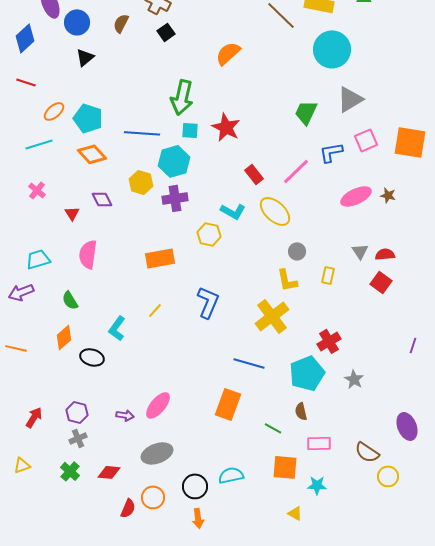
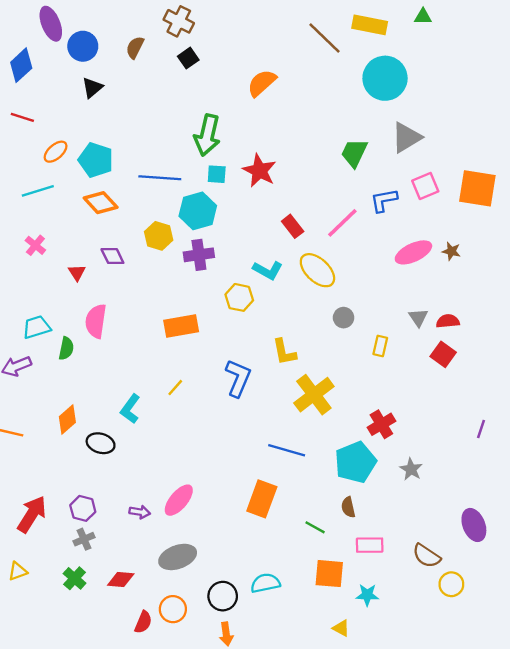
yellow L-shape: (287, 280) -> (284, 352), moved
green semicircle: (70, 300) -> (66, 348), moved, turned -138
red arrow: (34, 417) -> (32, 514), size x1.5

